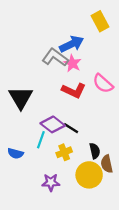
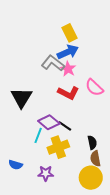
yellow rectangle: (100, 21) -> (69, 33), moved
black semicircle: (95, 151) -> (92, 143), moved
yellow cross: (64, 152) -> (58, 147), size x1.5
blue semicircle: (15, 153) -> (16, 165), moved
yellow circle: (89, 175) -> (91, 178), moved

